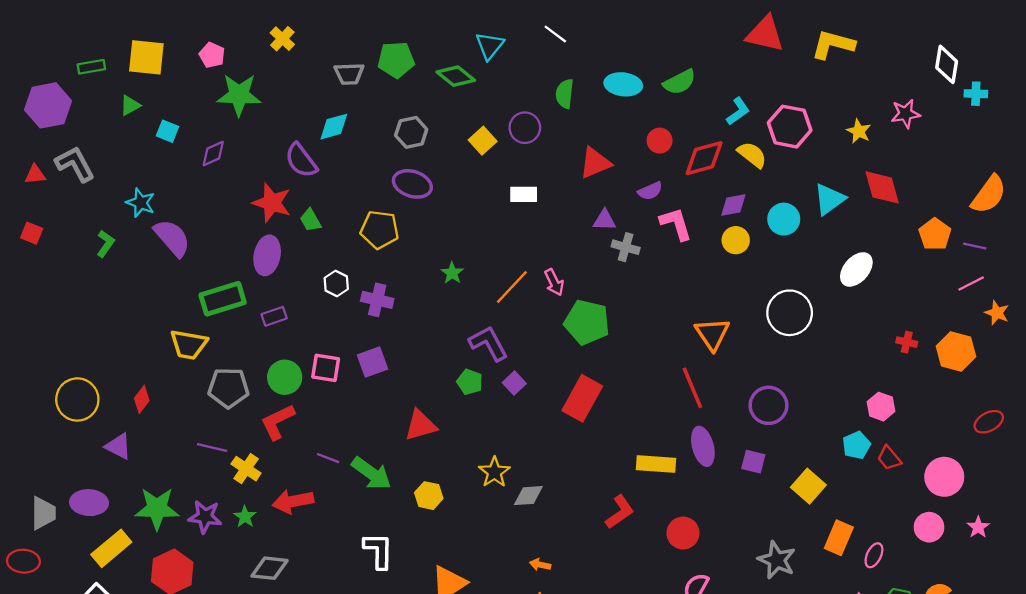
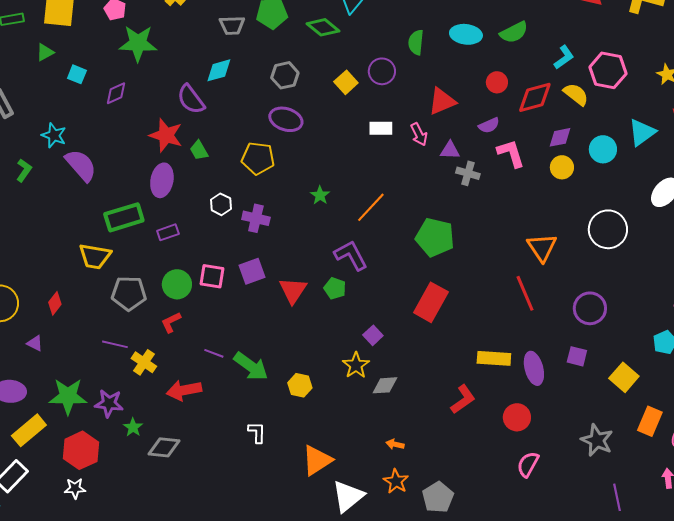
pink arrow: (554, 282) -> (419, 134), moved
purple square: (514, 383) -> (373, 335), moved
red L-shape: (278, 422) -> (171, 322), size x0.7
red triangle: (421, 425) -> (293, 290), moved, turned -40
purple triangle: (118, 446) -> (35, 343), size x0.7
purple ellipse: (703, 446) -> (534, 368), moved
green star: (245, 517) -> (133, 427), moved
white L-shape: (378, 551) -> (257, 432), size x0.7

